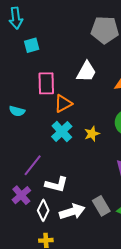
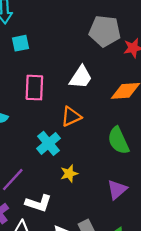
orange triangle: (63, 104) -> (71, 117), moved
yellow star: (92, 134) -> (69, 173), moved

